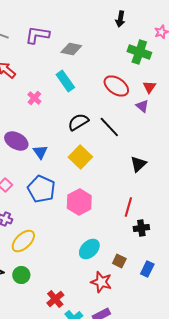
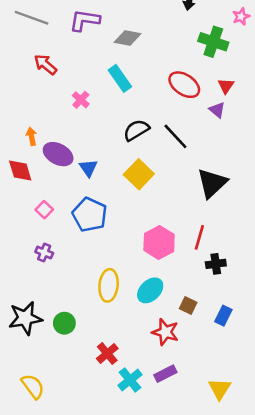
black triangle: (138, 164) -> (212, 183), size x1.5
pink hexagon: (79, 202) -> (159, 242), moved
yellow ellipse: (23, 241) -> (109, 285), moved, turned -40

